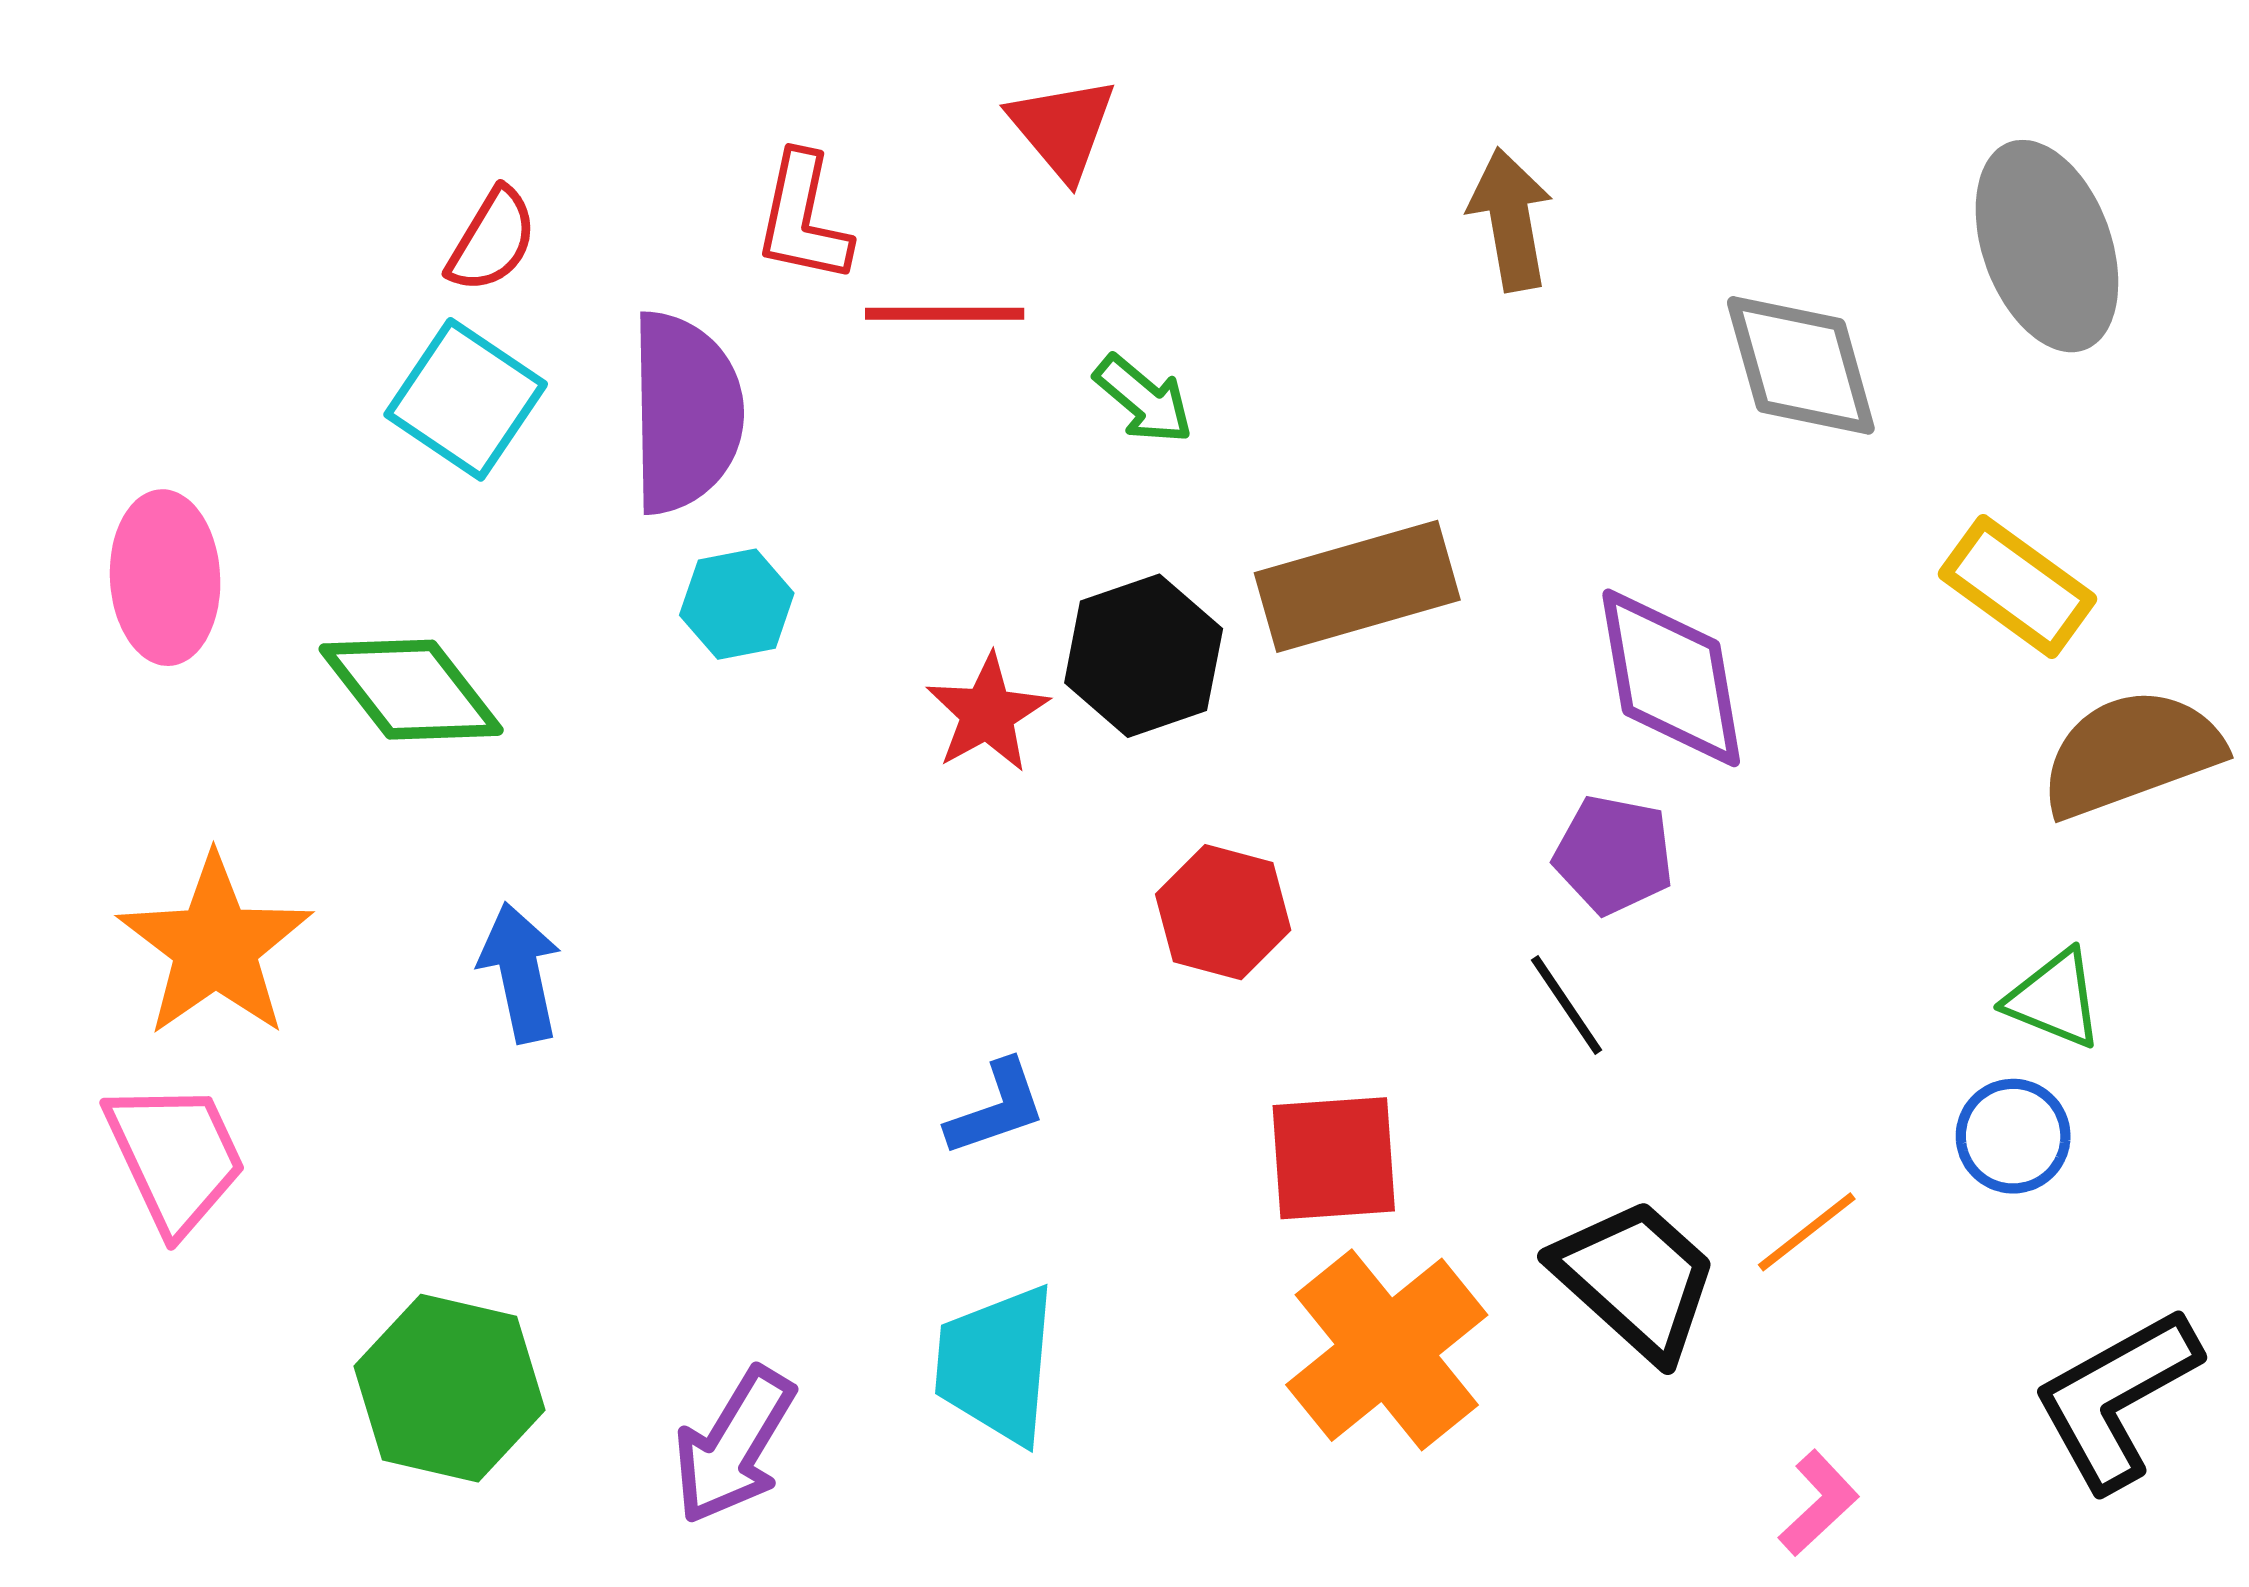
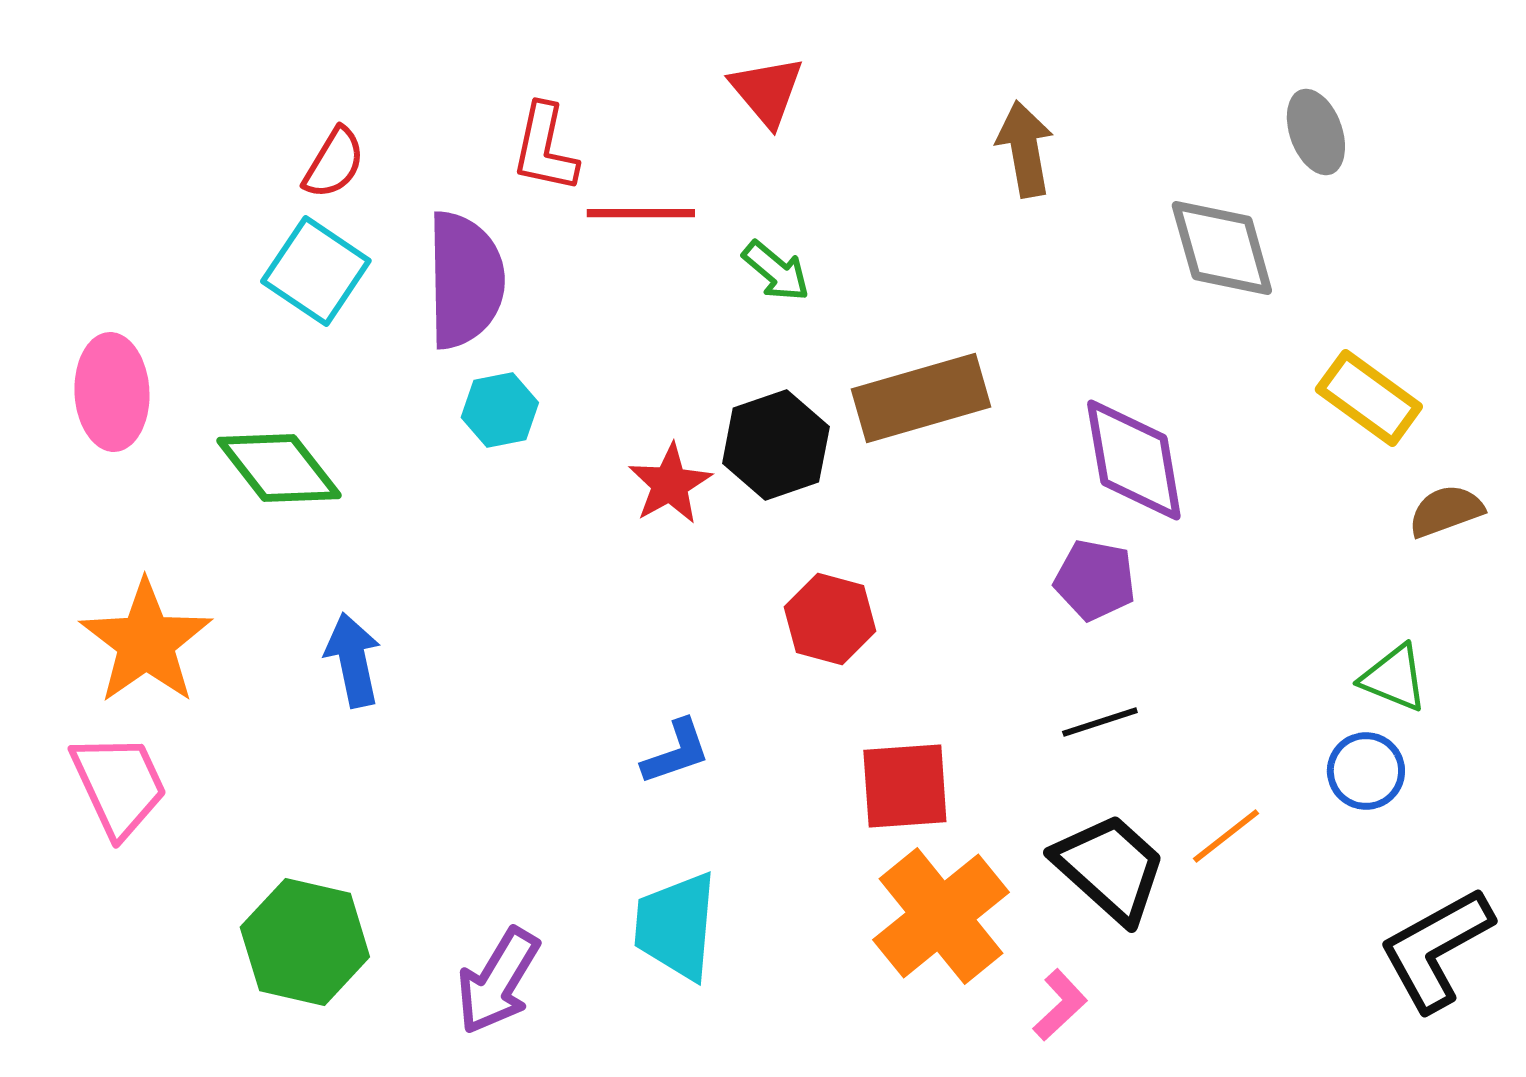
red triangle: (1063, 128) -> (767, 91), moved
gray ellipse: (2047, 246) -> (1316, 132), moved, size x0.6
brown semicircle: (2131, 753) -> (1446, 511), size x0.6
black line: (1567, 1005) -> (1100, 722), moved, turned -74
pink L-shape: (1819, 1503) -> (1060, 1005), moved

